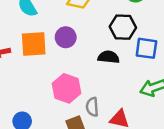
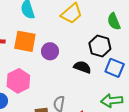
purple circle: (66, 37) -> (50, 51), moved
pink hexagon: (66, 88) -> (18, 81), moved

